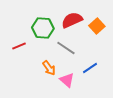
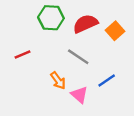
green hexagon: (43, 28) -> (51, 18), moved

